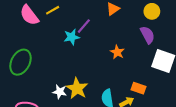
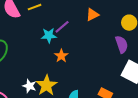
orange star: (117, 52) -> (61, 56), moved

